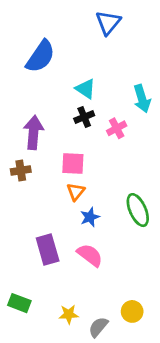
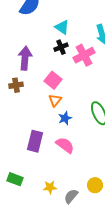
pink cross: (117, 128) -> (84, 55), size x1.5
pink square: (73, 163) -> (53, 80), turned 36
purple rectangle: (48, 249) -> (35, 141), turned 30

